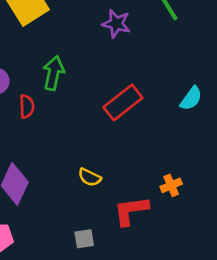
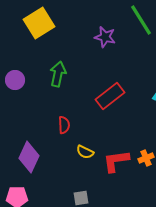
red semicircle: (27, 106) -> (64, 125), moved
red L-shape: (131, 211) -> (116, 161), moved

